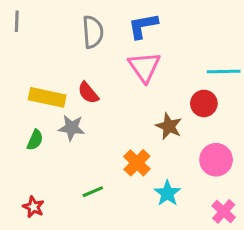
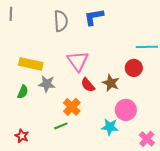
pink triangle: (145, 67) -> (78, 61), moved
red semicircle: (88, 93) -> (88, 85), moved
pink circle: (216, 160) -> (126, 110), moved
orange cross: (137, 163) -> (72, 107), moved
cyan star: (167, 193) -> (110, 127), turned -30

